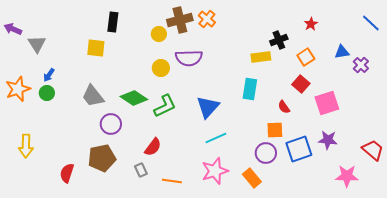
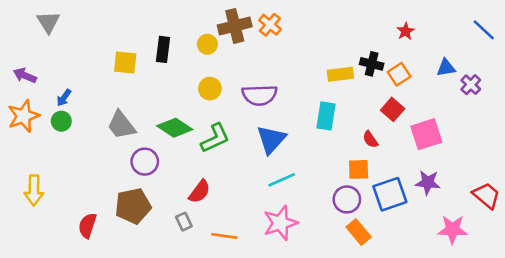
black rectangle: (113, 22) -> (163, 49), moved
purple arrow: (13, 29) -> (25, 76), moved
black cross: (279, 40) -> (372, 64), moved, turned 36
gray triangle: (37, 44) -> (48, 22), moved
purple semicircle: (189, 58) -> (260, 95), moved
orange rectangle: (252, 178) -> (359, 232), moved

